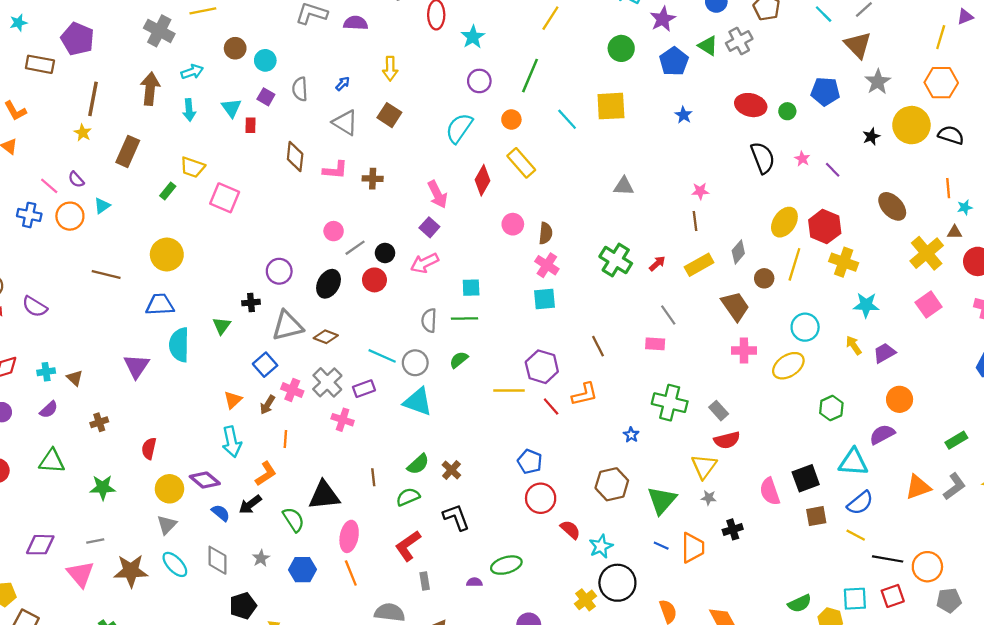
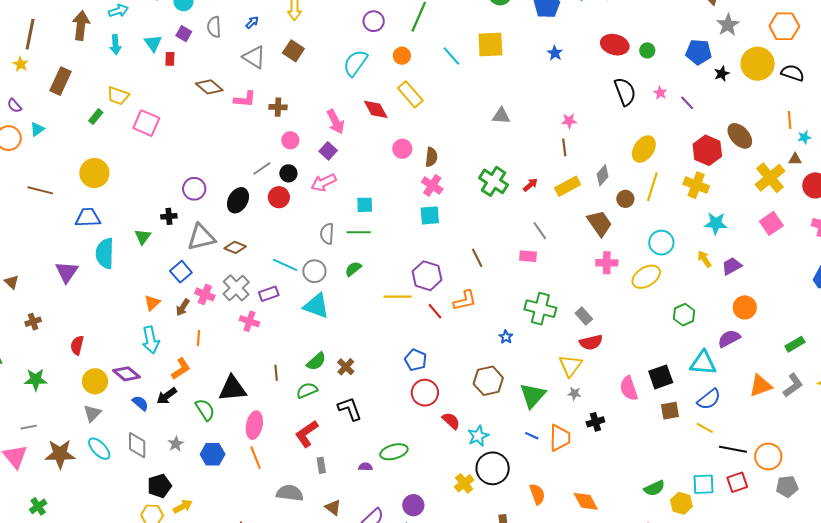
blue pentagon: (825, 92) -> (699, 52), moved
brown diamond: (295, 156) -> (209, 87), turned -56
red diamond: (483, 180) -> (376, 109), turned -60
red hexagon: (825, 227) -> (707, 150), moved
pink circle: (334, 231) -> (290, 140), moved

